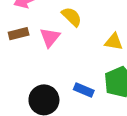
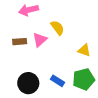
brown rectangle: (19, 34) -> (20, 42), moved

